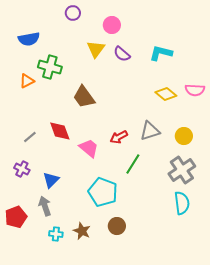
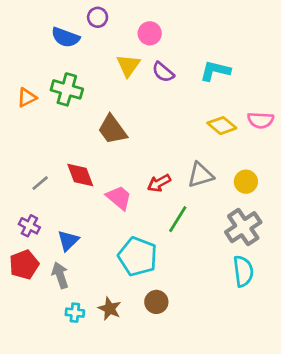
blue semicircle: (29, 39) -> (65, 37), moved, turned 30
orange triangle: (27, 81) -> (27, 97), moved
red pentagon: (16, 217) -> (24, 265), moved

